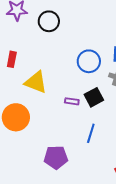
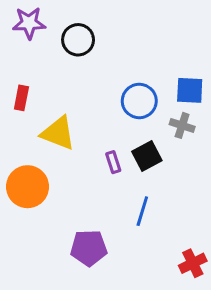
purple rectangle: (72, 101) -> (113, 162), turned 64

